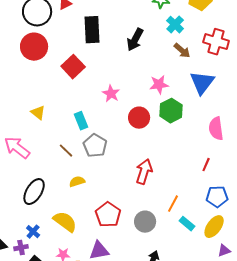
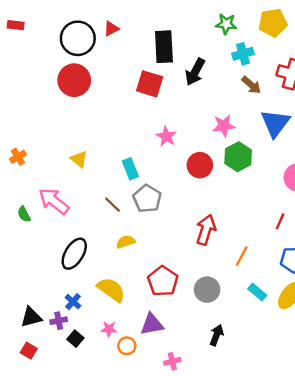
cyan cross: (175, 25) -> (243, 54), turned 30
black rectangle: (92, 30) -> (164, 47), moved
red square: (73, 67) -> (150, 84), moved, turned -30
orange line: (173, 204) -> (242, 256), moved

